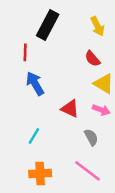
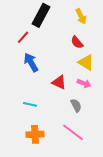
red line: (25, 52) -> (23, 37), turned 40
cyan line: (34, 136) -> (30, 104), turned 72

